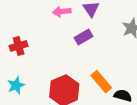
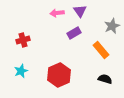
orange rectangle: (101, 82) -> (101, 50), moved

